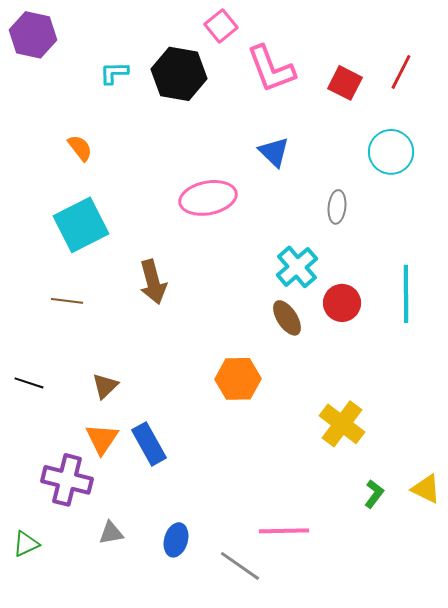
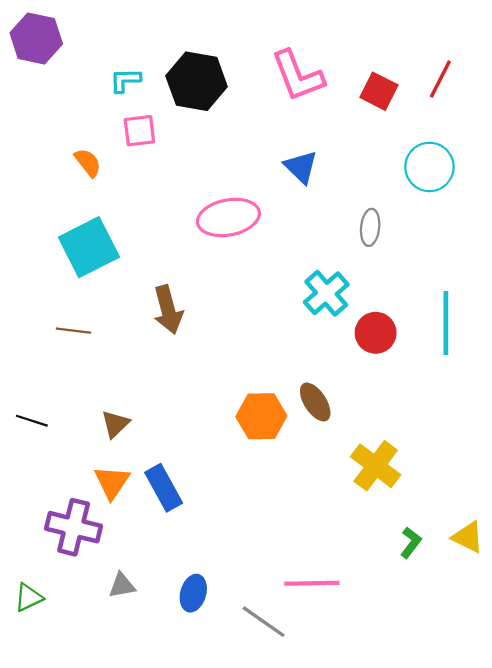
pink square: (221, 26) -> (139, 131), moved, turned 32
brown ellipse: (287, 318) -> (315, 402), moved

